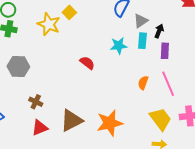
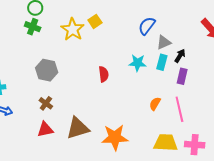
red semicircle: (87, 63) -> (104, 74), turned 35
gray hexagon: (18, 66) -> (47, 70), moved
yellow trapezoid: (160, 119) -> (166, 143), turned -60

